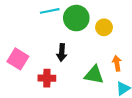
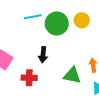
yellow circle: (104, 27) -> (82, 20), moved

